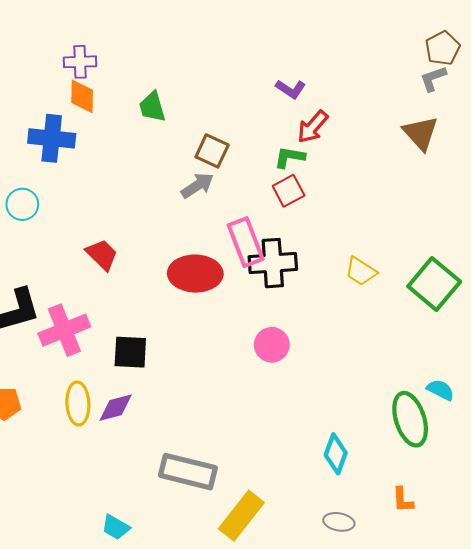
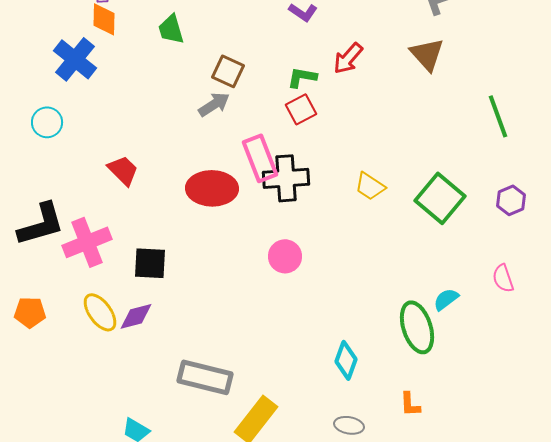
red arrow: (313, 127) -> (348, 58), moved
blue cross: (52, 138) -> (75, 59), turned 33
cyan semicircle: (440, 390) -> (446, 299), turned -64
yellow ellipse: (78, 403) -> (100, 312), turned -33

